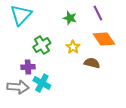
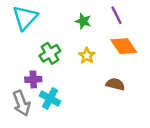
brown semicircle: (92, 63) -> (115, 84), moved
gray arrow: (18, 87) -> (21, 103), turned 65

